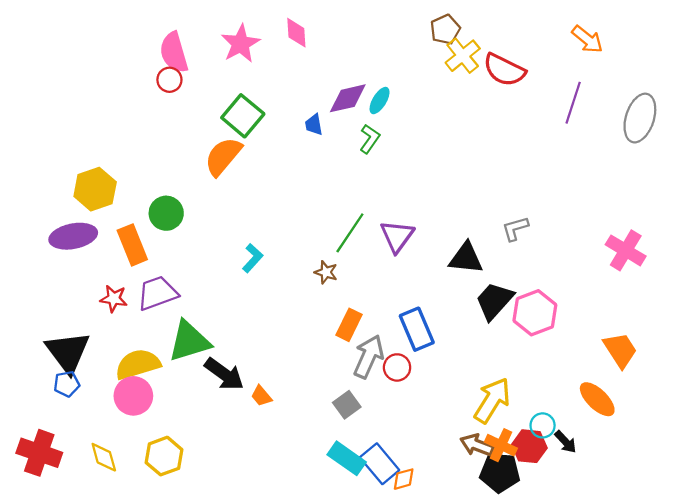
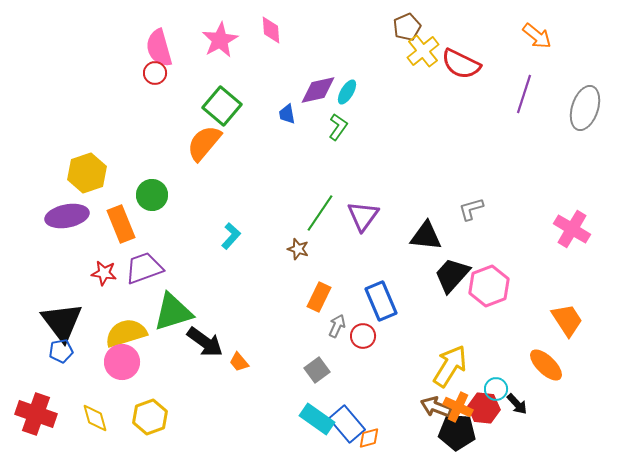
gray arrow: (369, 357) -> (337, 326), size x0.6

